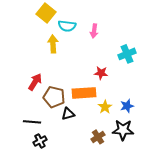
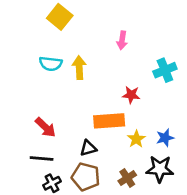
cyan semicircle: (67, 26) -> (51, 64), moved
yellow arrow: (53, 44) -> (79, 68), moved
red arrow: (35, 82) -> (45, 127), moved, turned 102
brown pentagon: (54, 97) -> (86, 177), moved

